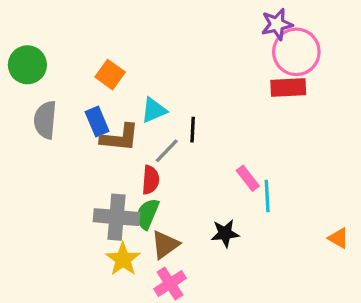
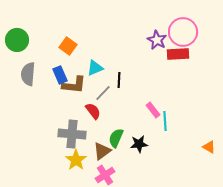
purple star: (277, 24) -> (157, 40), moved, turned -30
red semicircle: (151, 180) -> (93, 111), turned -42
green semicircle: (147, 214) -> (116, 138), moved

